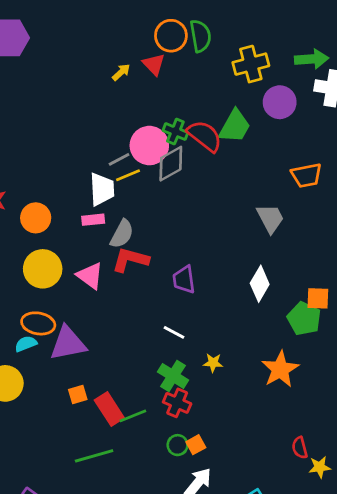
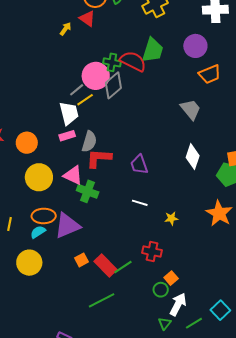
purple circle: (280, 102) -> (195, 46), moved
green cross: (173, 376) -> (88, 191), moved
green circle: (178, 445) -> (161, 290), moved

